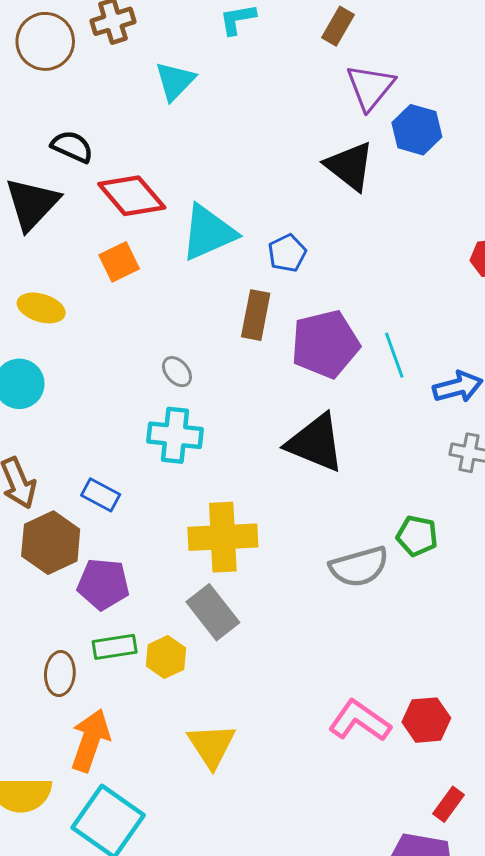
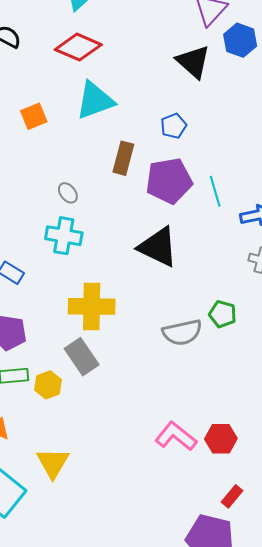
red diamond: (132, 196) -> (78, 47), moved, turned -30
blue pentagon: (287, 253) -> (174, 126), moved
yellow triangle: (212, 745) -> (53, 463), moved

